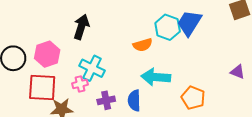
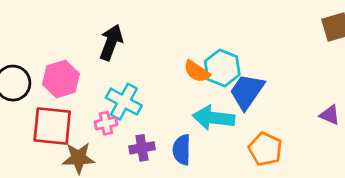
blue trapezoid: (189, 23) -> (247, 91), moved
cyan hexagon: (168, 27) -> (222, 68), moved
orange semicircle: (143, 45) -> (197, 71), turned 48

